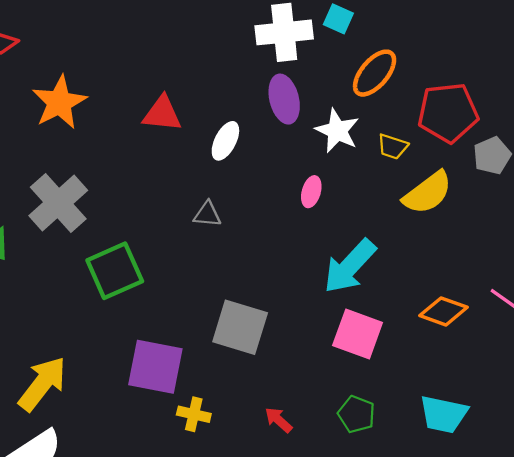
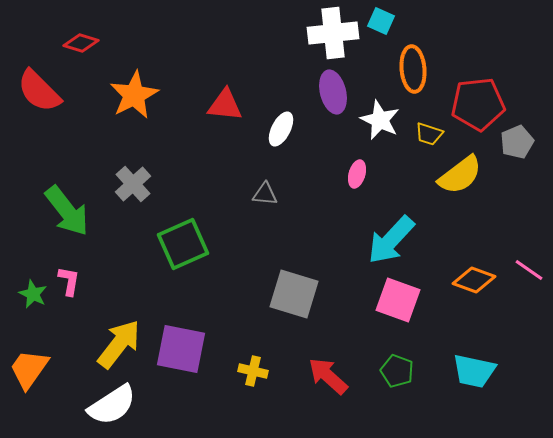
orange ellipse: (375, 73) -> (413, 69), turned -45
gray cross: (58, 203) -> (133, 184), size x0.7
purple square: (155, 367) -> (181, 349), moved
red arrow: (279, 420) -> (328, 376), size x1.6

